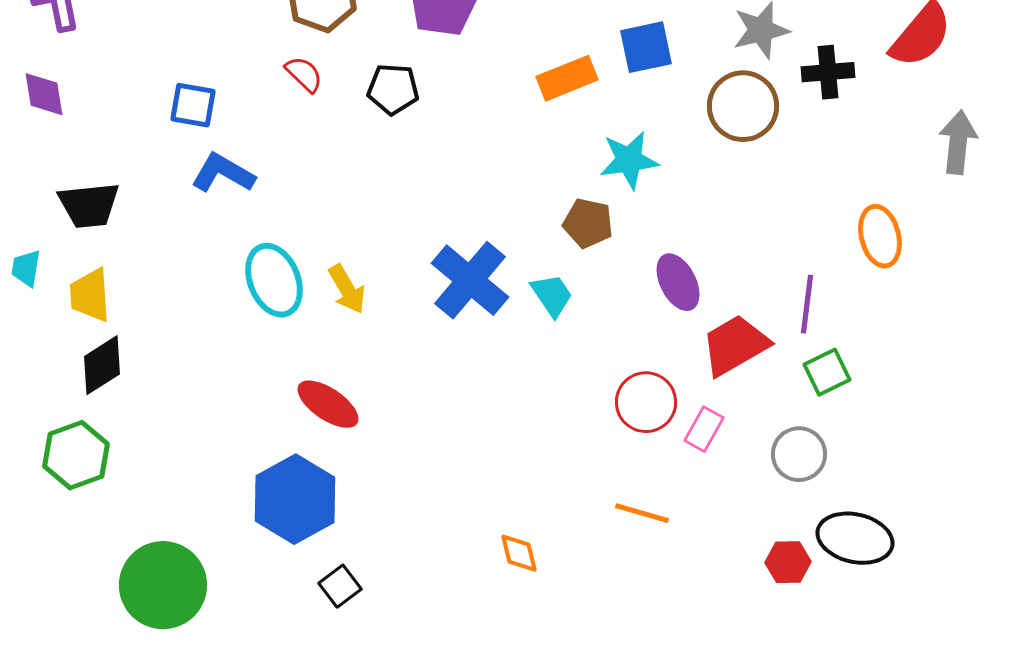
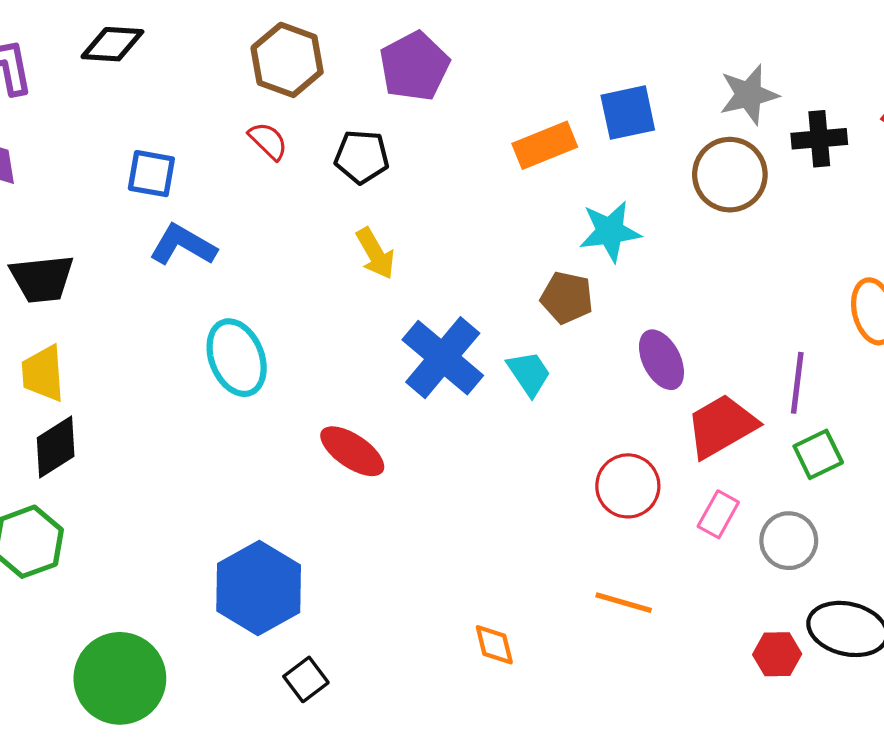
yellow arrow: (347, 289) -> (375, 253), moved
red ellipse: (328, 404) -> (352, 451), moved
pink rectangle: (704, 429) -> (718, 514), moved

